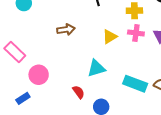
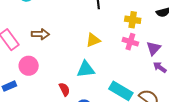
brown arrow: (66, 30) -> (40, 34), moved
yellow triangle: (110, 37) -> (93, 40), moved

